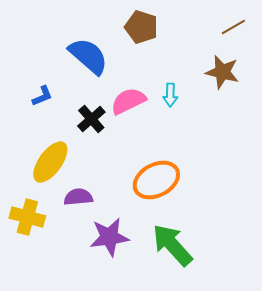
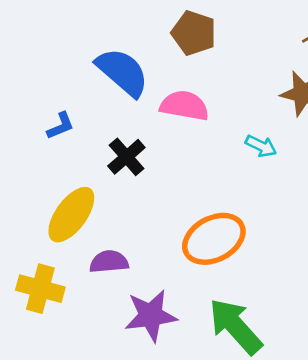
cyan arrow: (170, 95) -> (261, 146), moved, turned -65
pink semicircle: (128, 101) -> (184, 106), moved, turned 36

